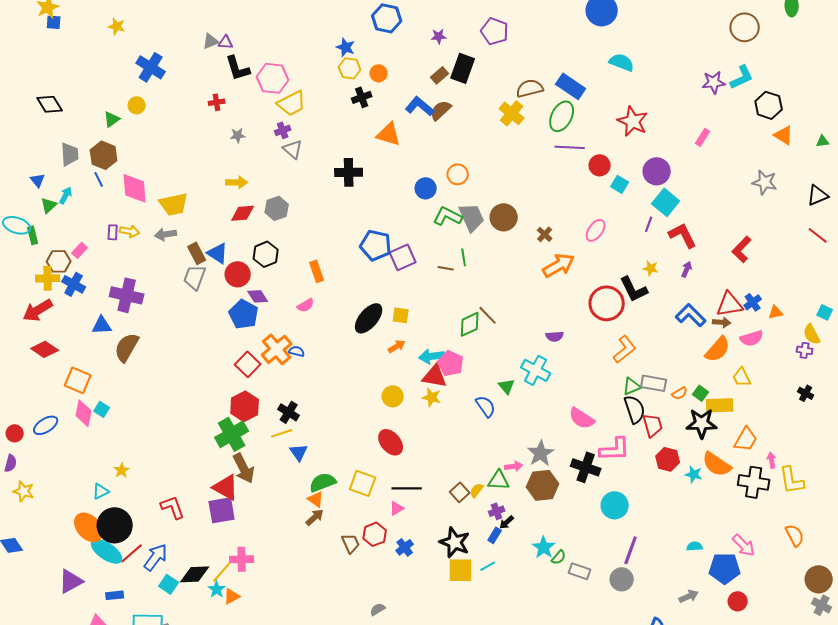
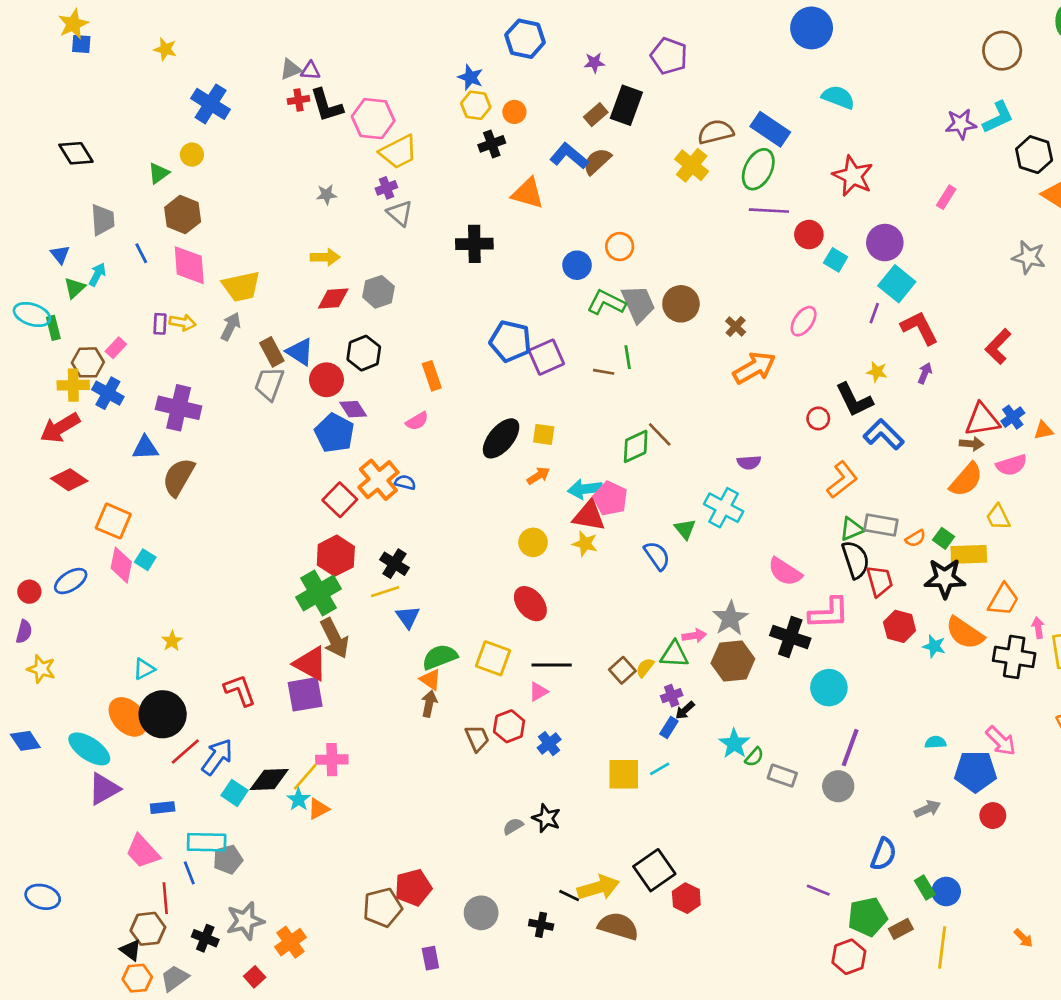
red cross: (217, 102) -> (299, 100), moved
brown hexagon: (104, 155) -> (183, 215), moved
gray arrow: (166, 234) -> (231, 326), turned 125
red circle: (607, 303) -> (818, 418), size x0.5
blue L-shape: (691, 315) -> (884, 434), moved
brown arrow: (315, 517) -> (429, 704), turned -36
black star: (455, 542) -> (546, 818), moved, size x0.7
cyan ellipse: (107, 551) -> (89, 749), moved

